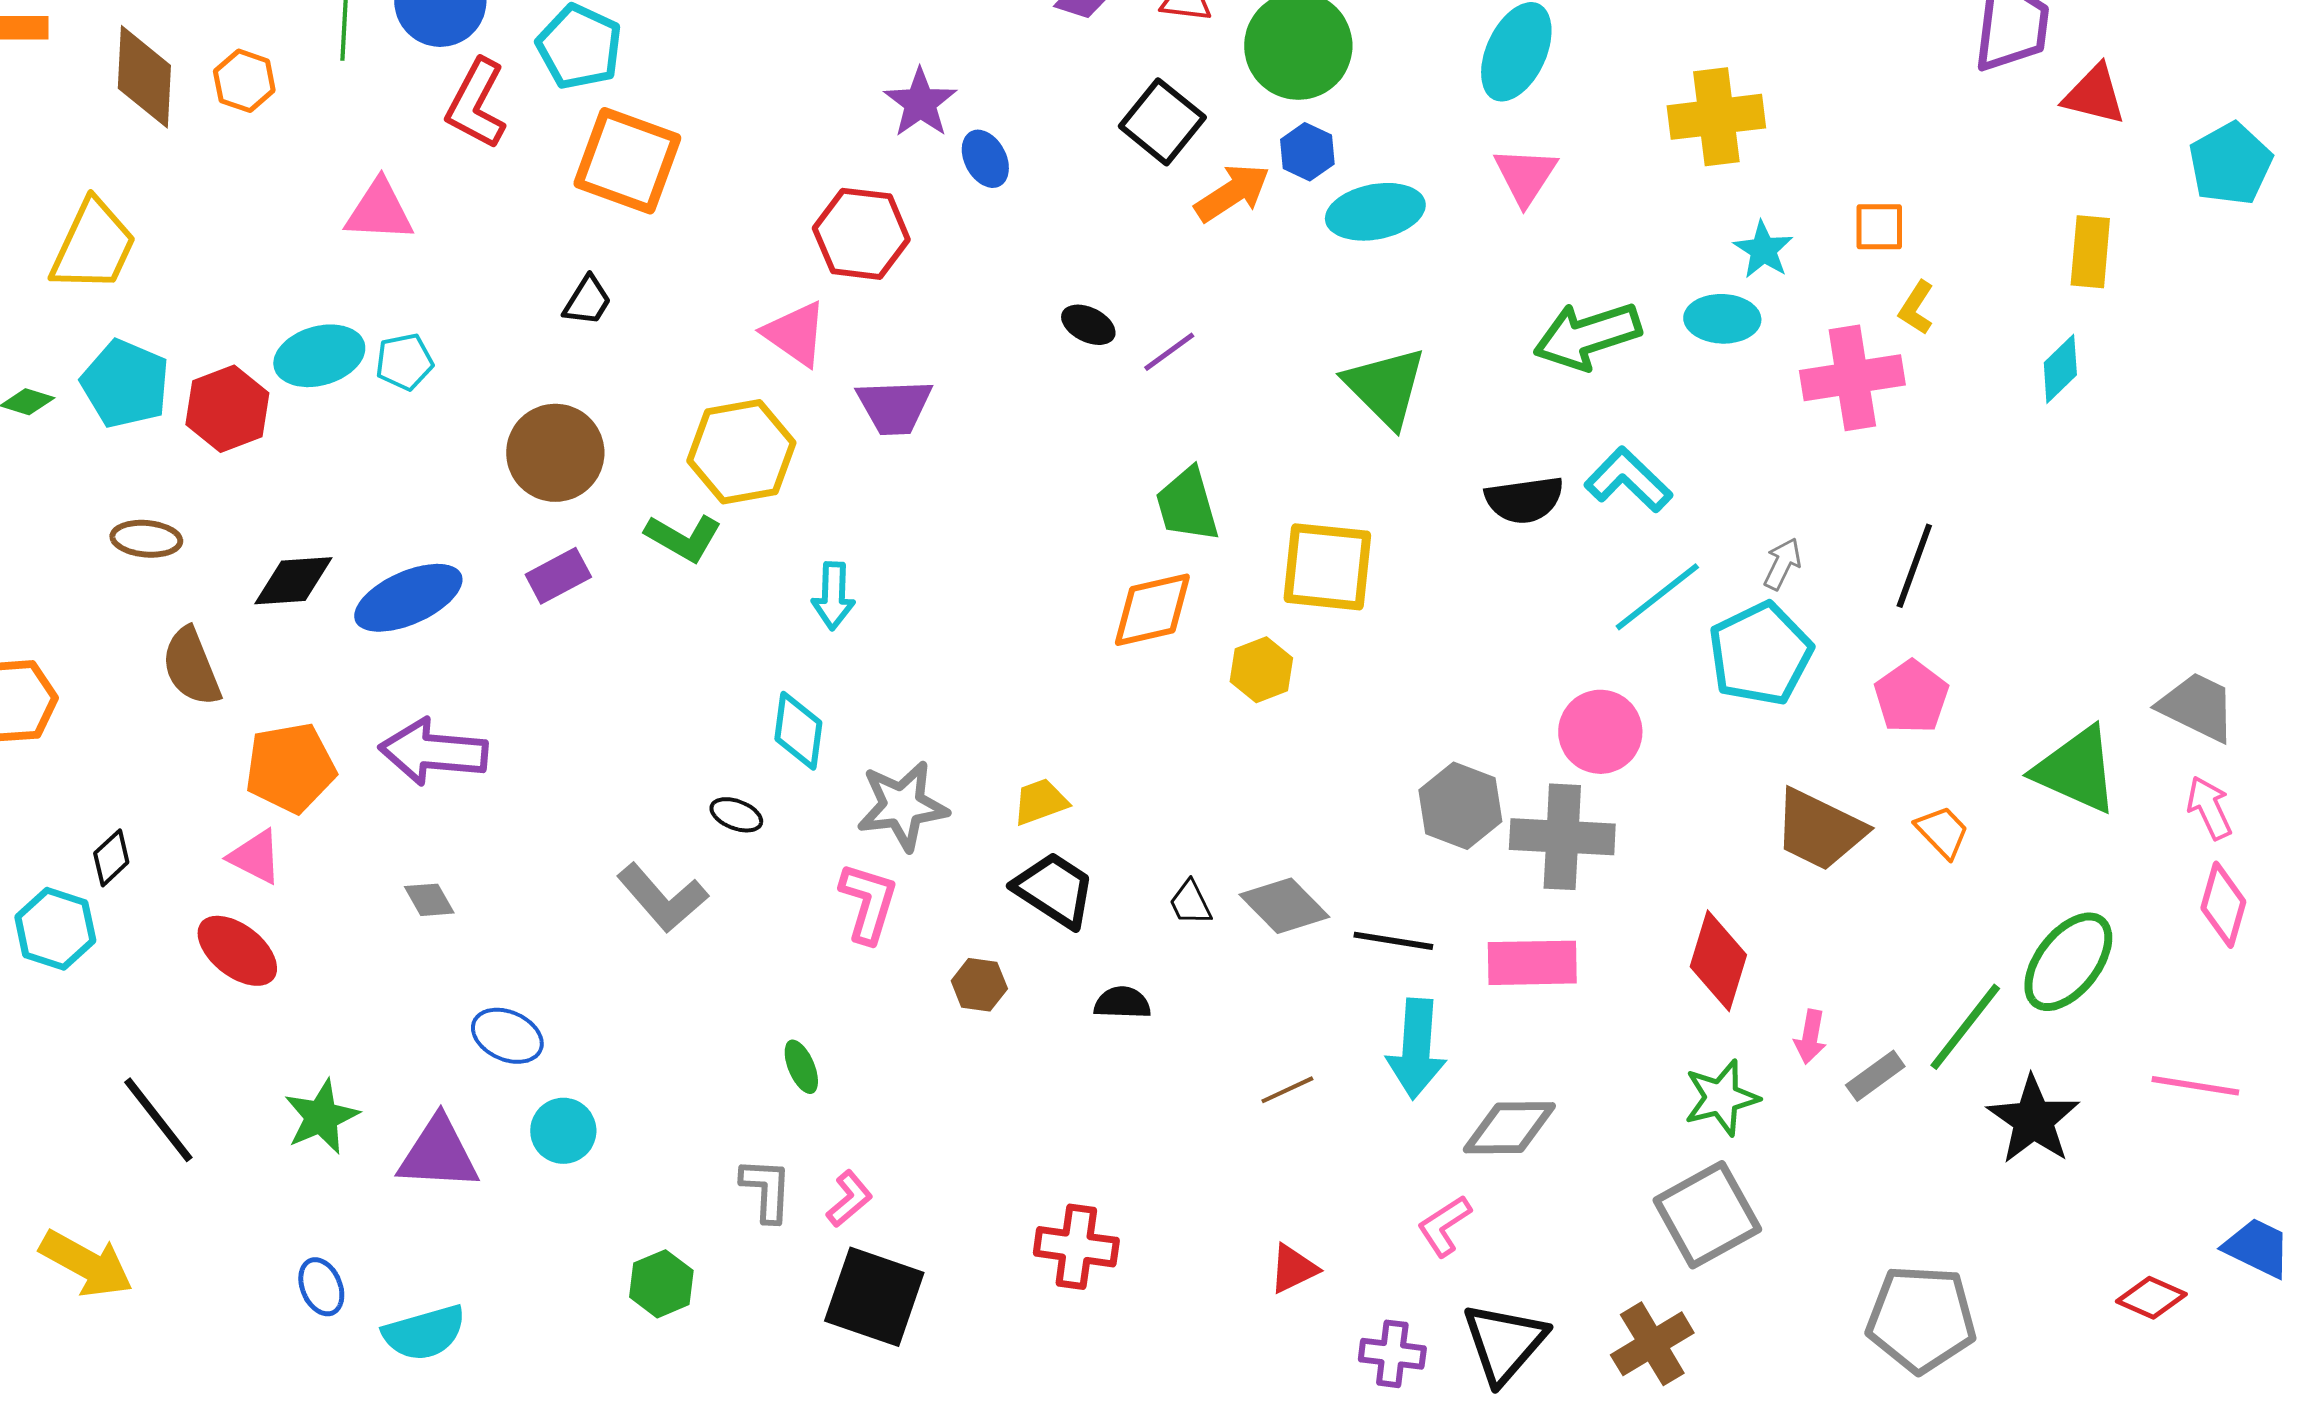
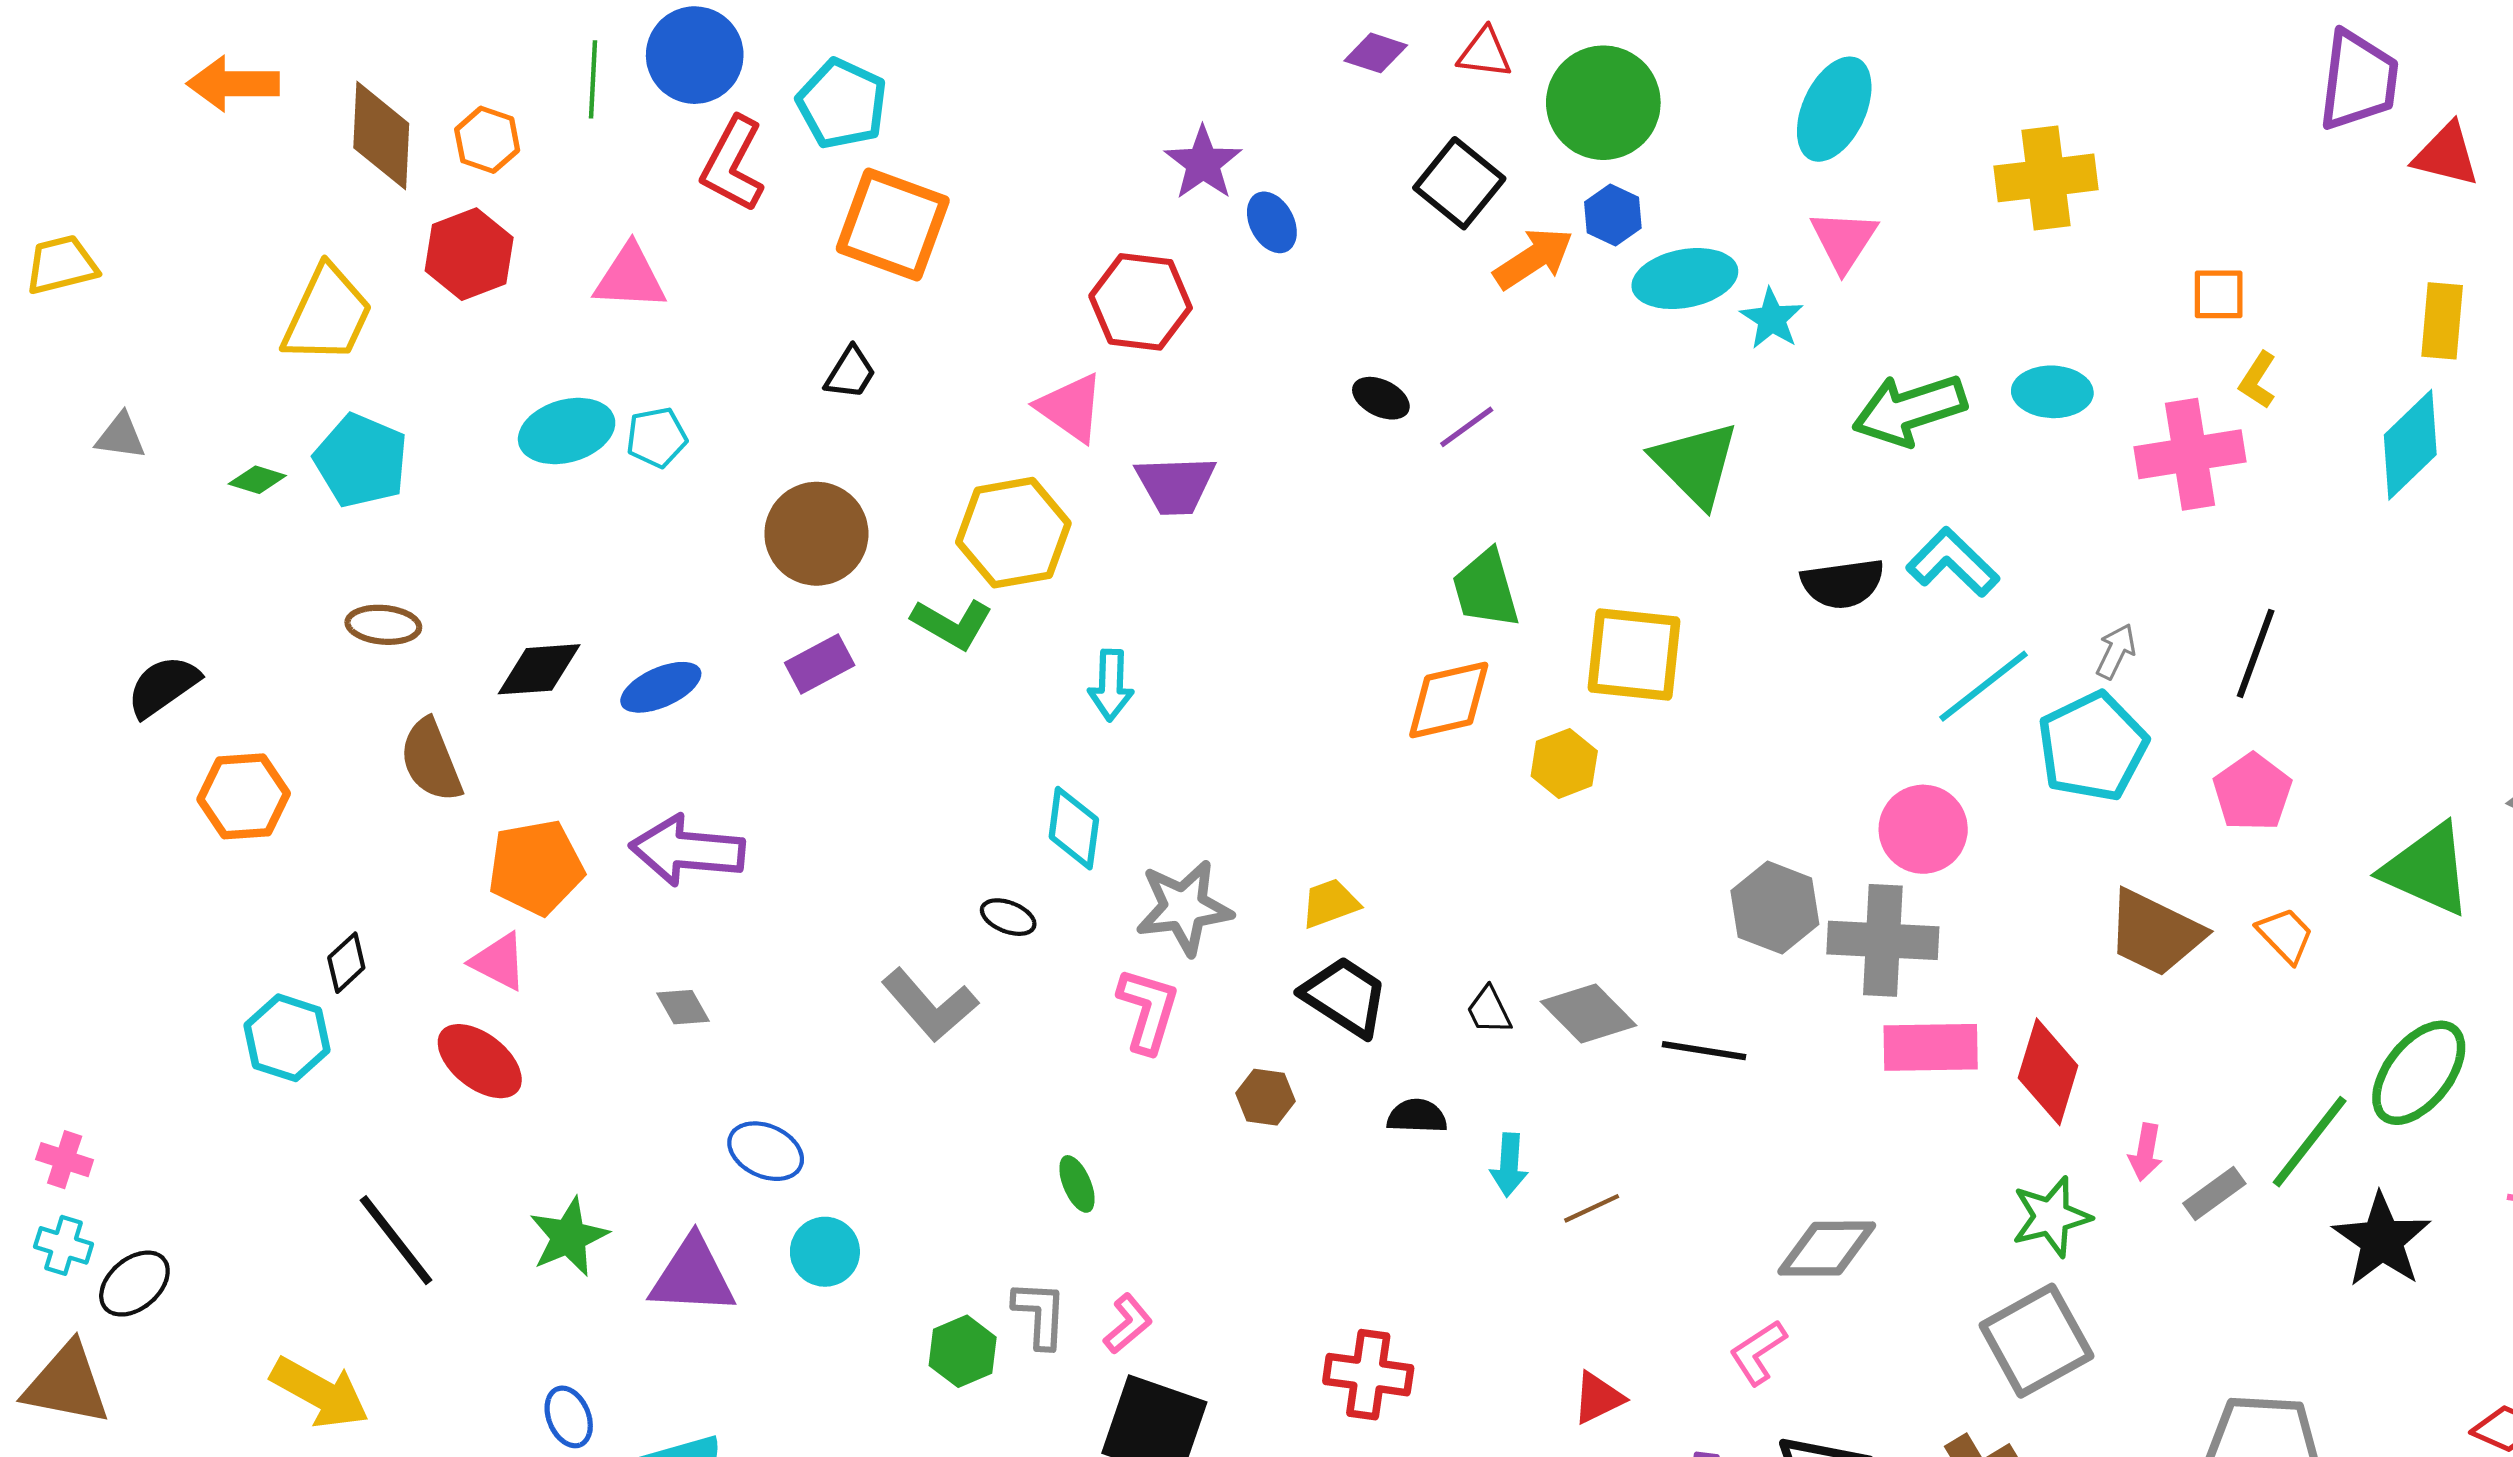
cyan star: (1763, 250) -> (1772, 319), moved
cyan diamond: (2060, 369) -> (2410, 445), size x1.5
red hexagon: (227, 409) -> (469, 254), moved
blue ellipse: (408, 598) -> (661, 687), size x0.7
pink rectangle: (1532, 963) -> (1931, 1047), moved
cyan arrow: (1416, 1049) -> (1509, 1165), moved, size x0.6
green hexagon: (661, 1284) -> (963, 1351), moved

